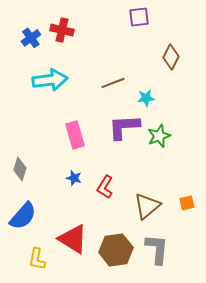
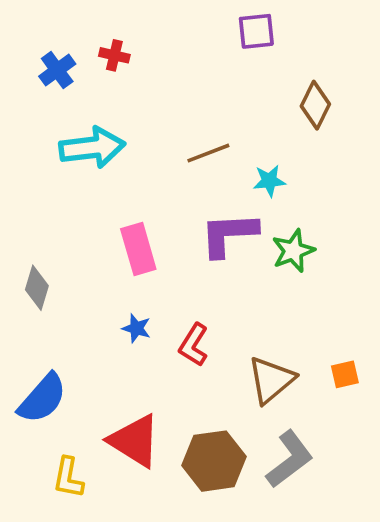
red cross: (62, 30) -> (114, 55), size x0.7
gray diamond: (20, 169) -> (37, 288), moved
gray L-shape: (157, 249) -> (290, 459), turned 48

